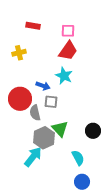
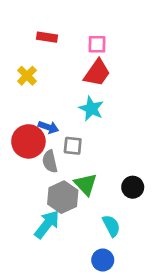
yellow cross: (19, 53) -> (27, 76), turned -32
blue arrow: (43, 86) -> (48, 127), moved
blue circle: (82, 182) -> (103, 260), moved

